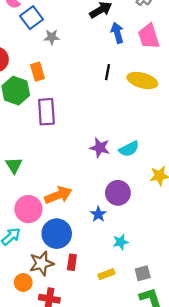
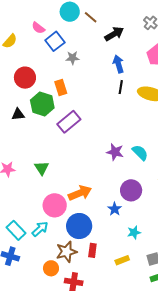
blue arrow: (117, 33) -> (118, 64), moved
purple rectangle: (46, 112) -> (69, 122), turned 55
cyan semicircle: (129, 149) -> (140, 153), turned -108

